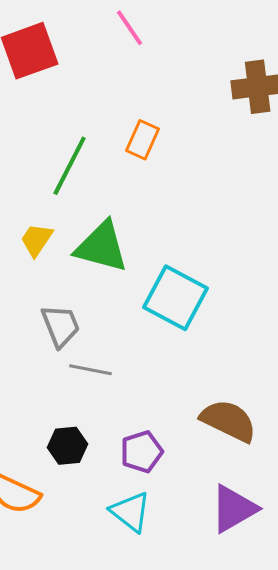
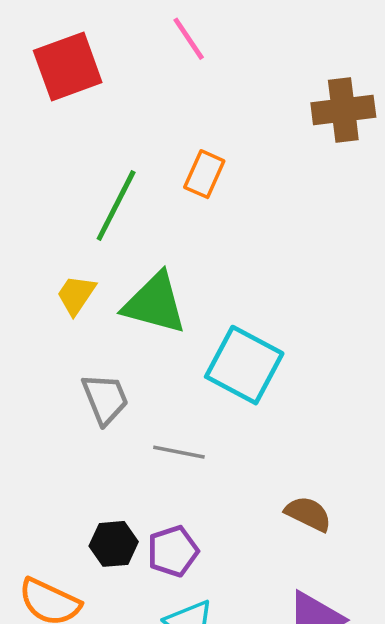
gray line: (91, 370) -> (179, 452), moved
brown semicircle: (229, 421) -> (308, 514), size x0.7
purple pentagon: (142, 452) -> (173, 551), moved

